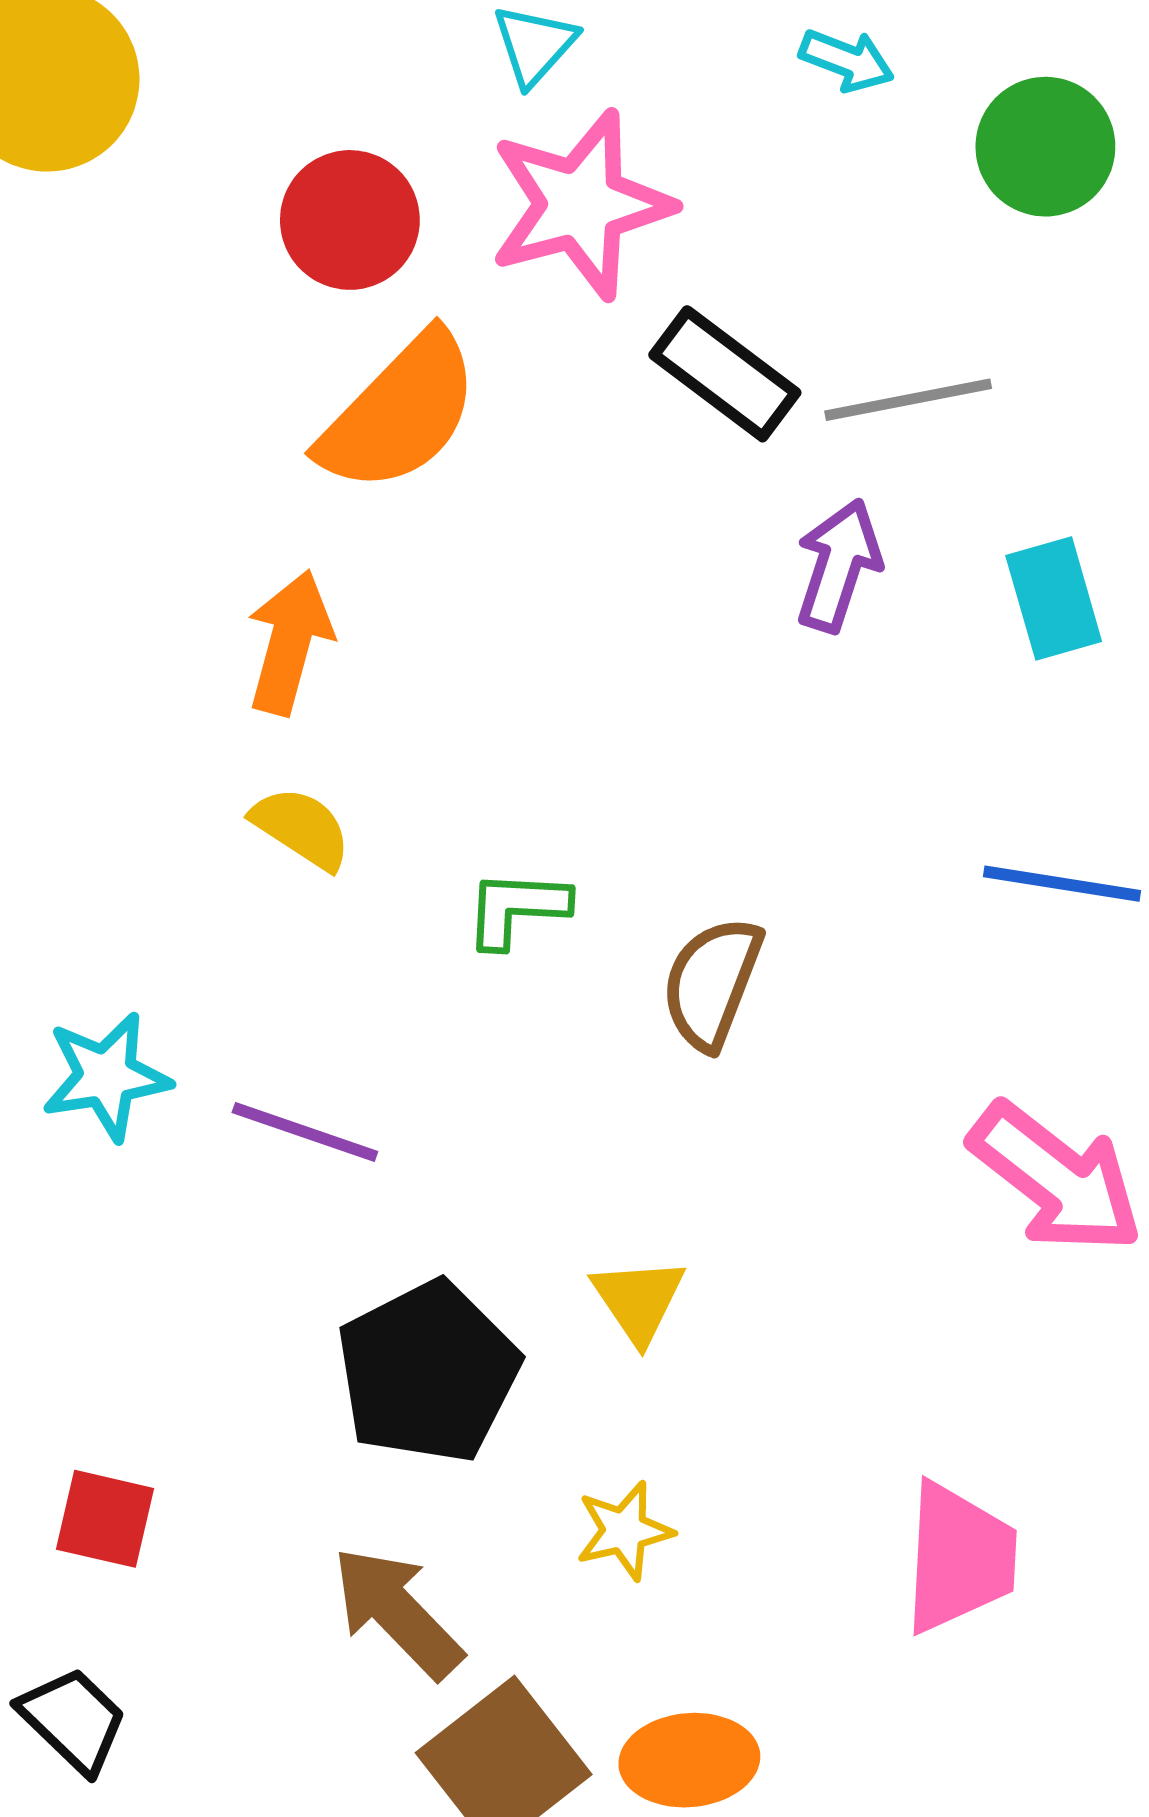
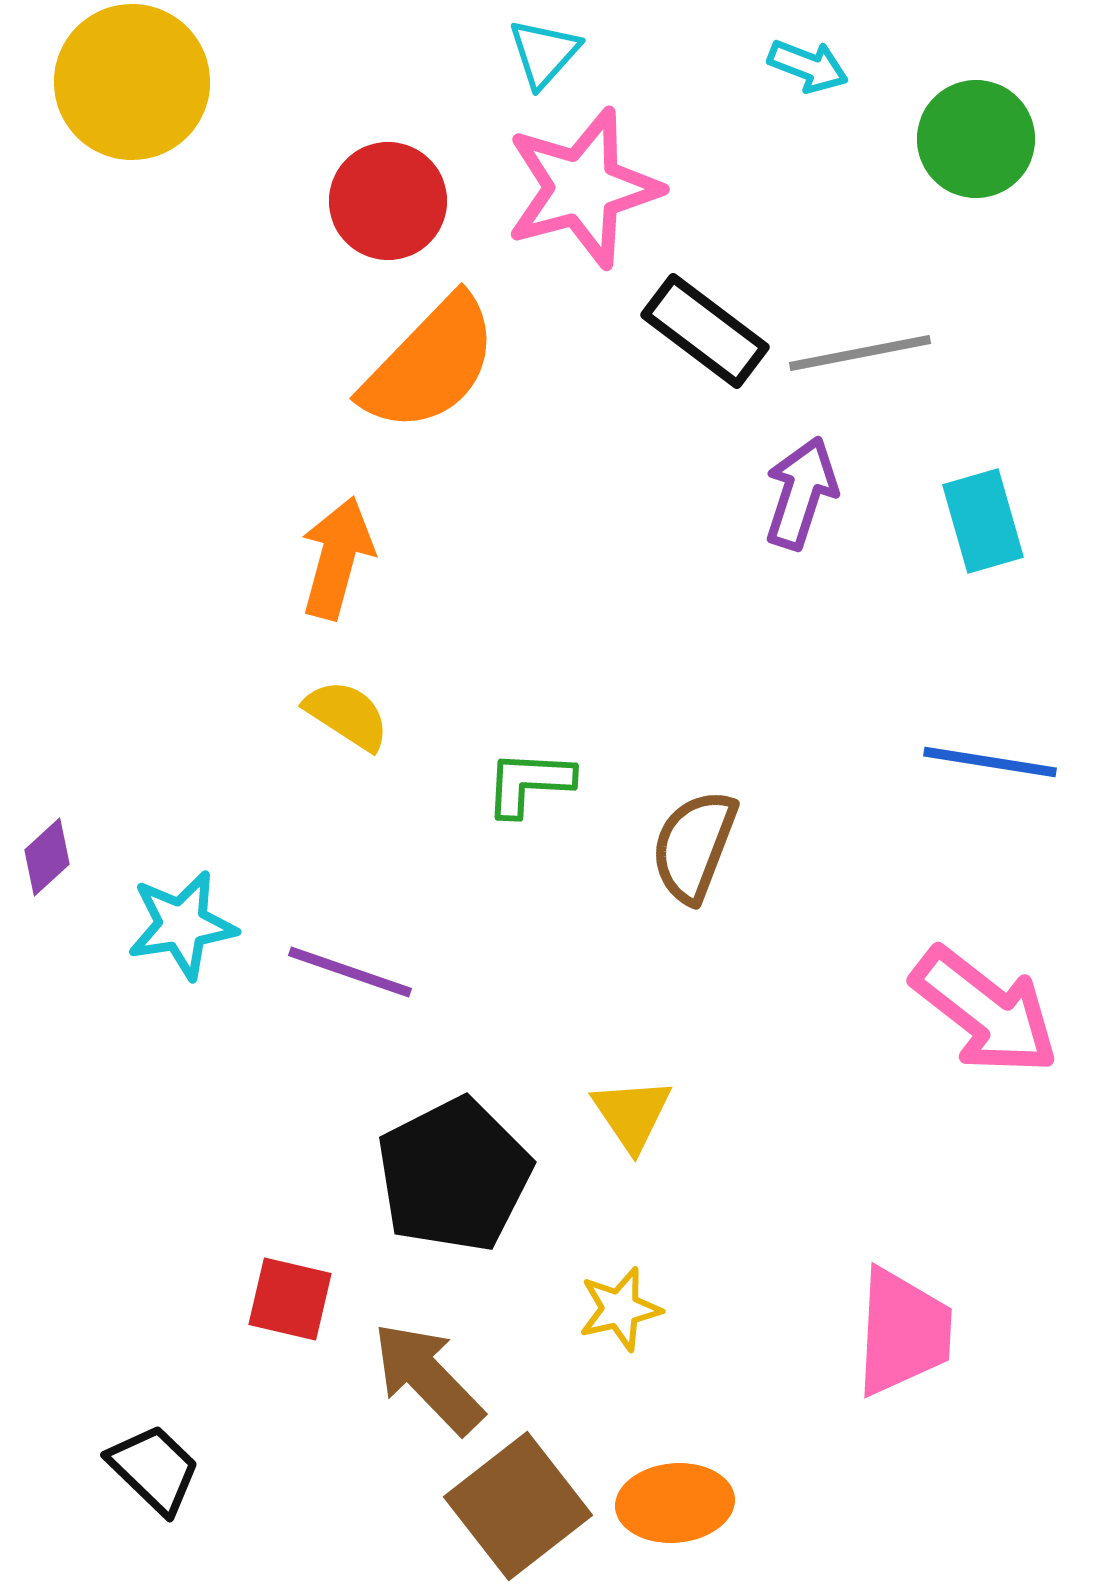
red square: (105, 1519) -> (290, 1299), moved

